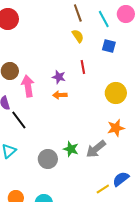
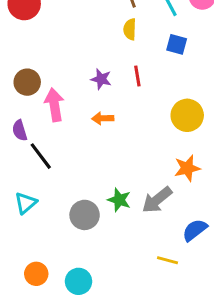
yellow semicircle: (78, 36) -> (130, 29), turned -144
purple star: (59, 77) -> (101, 79), moved
blue semicircle: (121, 179) -> (195, 230), moved
yellow line: (103, 189) -> (168, 260), turned 48

